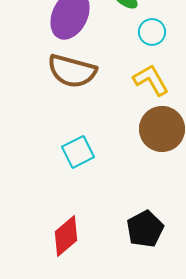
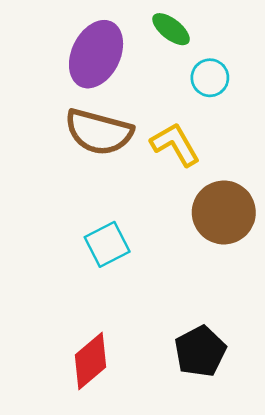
yellow L-shape: (151, 80) -> (175, 144), moved

